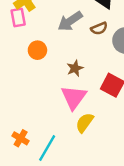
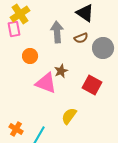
gray arrow: (70, 21) -> (57, 32), turned 120
pink triangle: (74, 97) -> (46, 83), moved, turned -45

